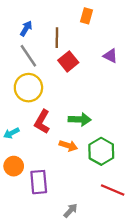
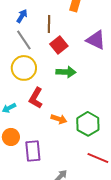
purple triangle: (110, 56) -> (96, 40), size x1.5
green arrow: (80, 119) -> (66, 72), moved

